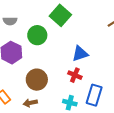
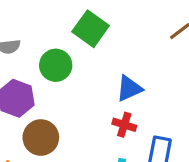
brown circle: (37, 80) -> (41, 138), moved

